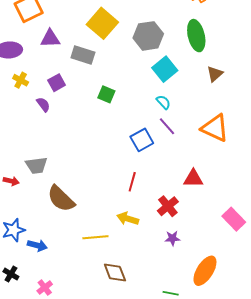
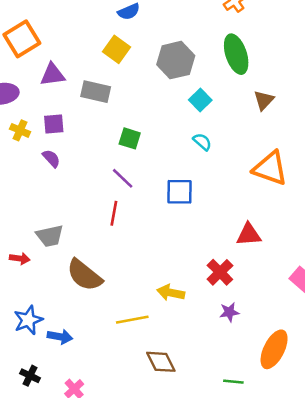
yellow square: (102, 23) -> (117, 49), size x0.7
cyan square: (165, 69) -> (200, 100), size x0.7
purple square: (57, 83) -> (54, 124), moved, turned 30
purple line: (167, 126) -> (123, 178), moved
blue square: (142, 140) -> (179, 192), turned 35
red line: (132, 182) -> (114, 213), moved

